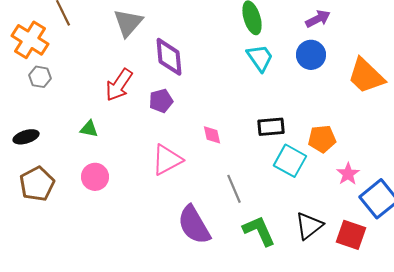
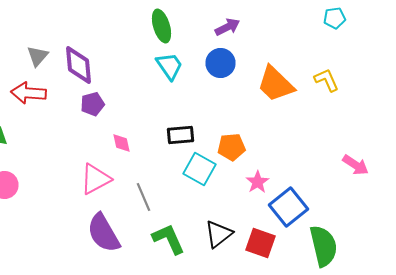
gray triangle: (128, 23) -> (38, 56), moved, size x0.7
red arrow: (119, 85) -> (28, 93), turned 60
purple pentagon: (161, 101) -> (92, 104), moved
pink triangle: (167, 160) -> (96, 179), moved

